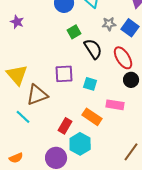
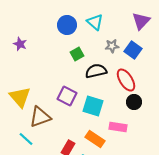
black semicircle: (93, 49) -> (96, 71), turned -70
purple square: (64, 74) -> (67, 96), turned 30
cyan square: (90, 84) -> (93, 106), size x1.5

